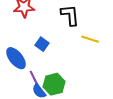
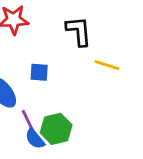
blue square: (42, 44) -> (39, 72), turned -32

